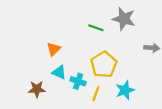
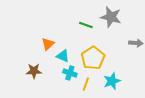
cyan triangle: (59, 72) -> (63, 56), moved
brown star: (37, 89) -> (34, 71), moved

